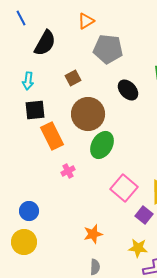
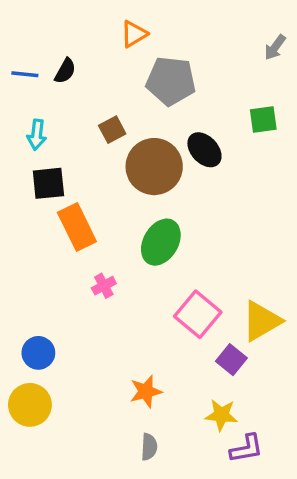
blue line: (21, 18) -> (25, 74), moved, turned -56
black semicircle: (45, 43) -> (65, 71), size x0.6
brown circle: (88, 114) -> (154, 167), moved

